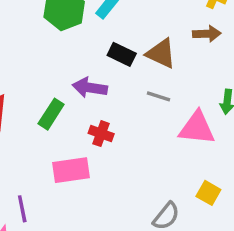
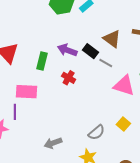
black rectangle: (122, 54) -> (90, 51), moved
green rectangle: (51, 114) -> (42, 61), turned -30
pink rectangle: (71, 170) -> (26, 92), moved

